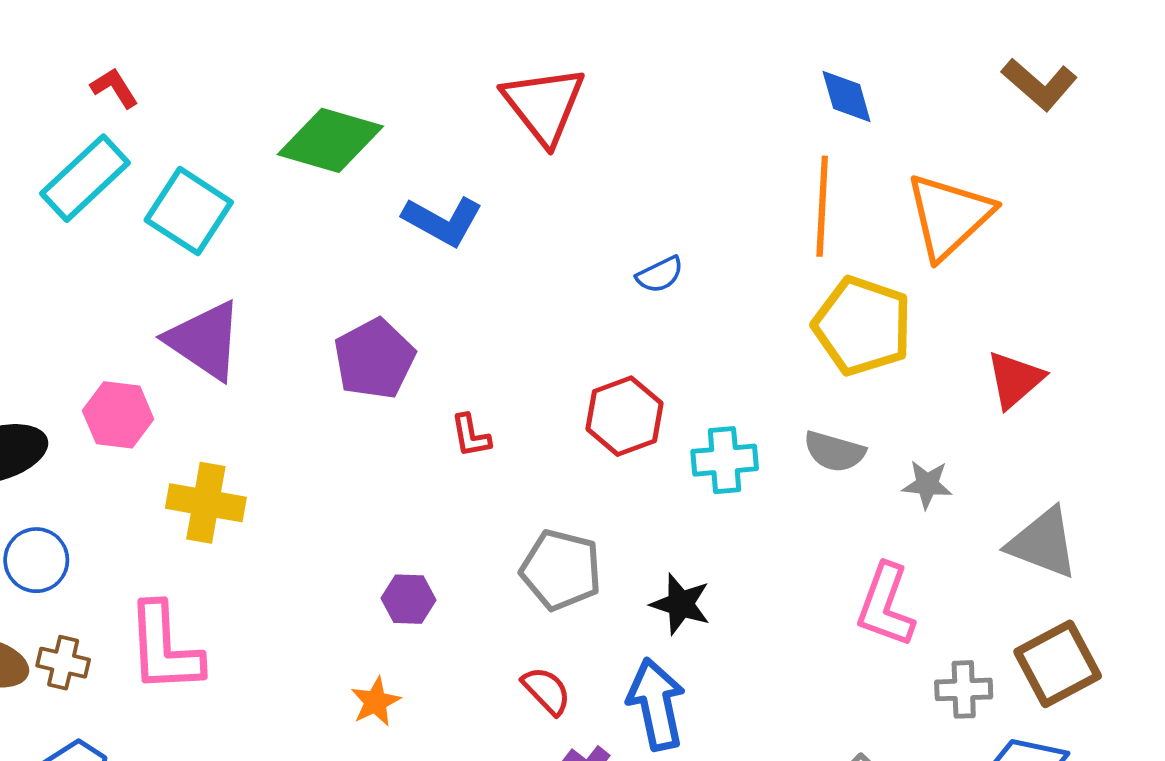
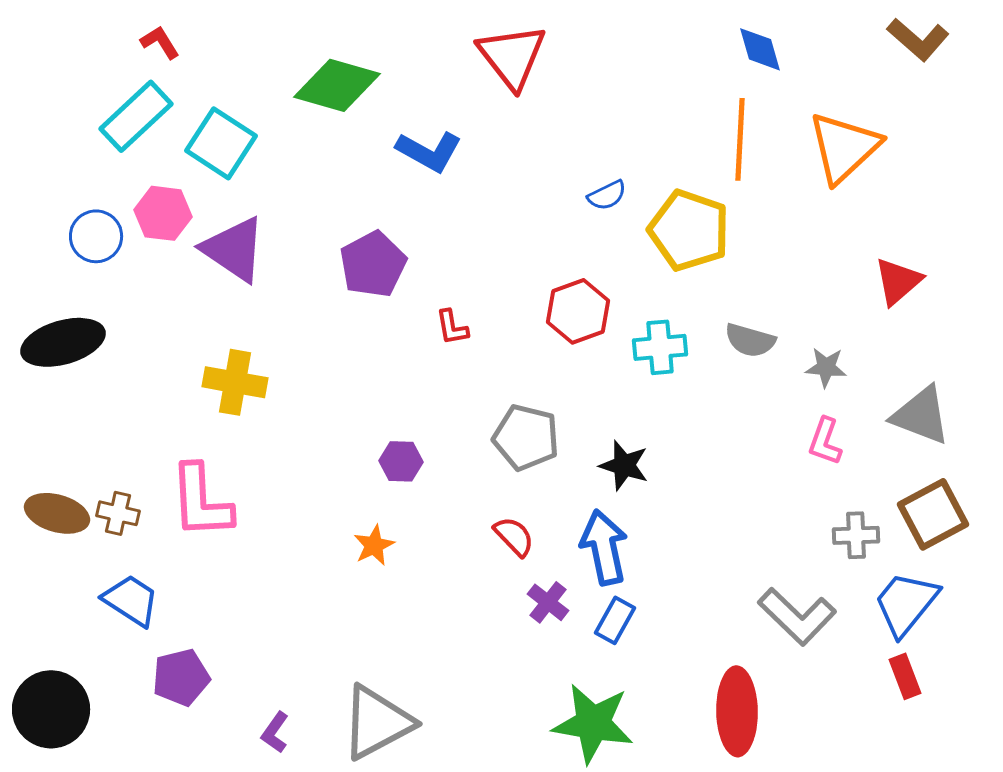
yellow pentagon: (862, 326) -> (689, 230), moved
pink hexagon: (118, 415) -> (163, 213), moved
blue circle: (36, 560) -> (96, 236), moved
pink L-shape: (886, 605) -> (825, 441), moved, size x0.7

